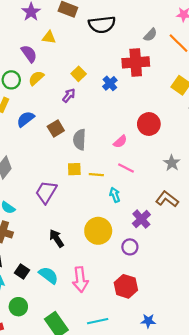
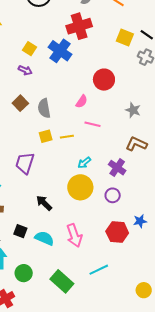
blue cross: (110, 83) -> (60, 51), size x1.6
purple arrow: (69, 95) -> (25, 70), turned 88
cyan arrow: (115, 195) -> (84, 163), moved, turned -96
black square: (22, 271) -> (20, 231), moved
blue star: (148, 321) -> (140, 221), moved

